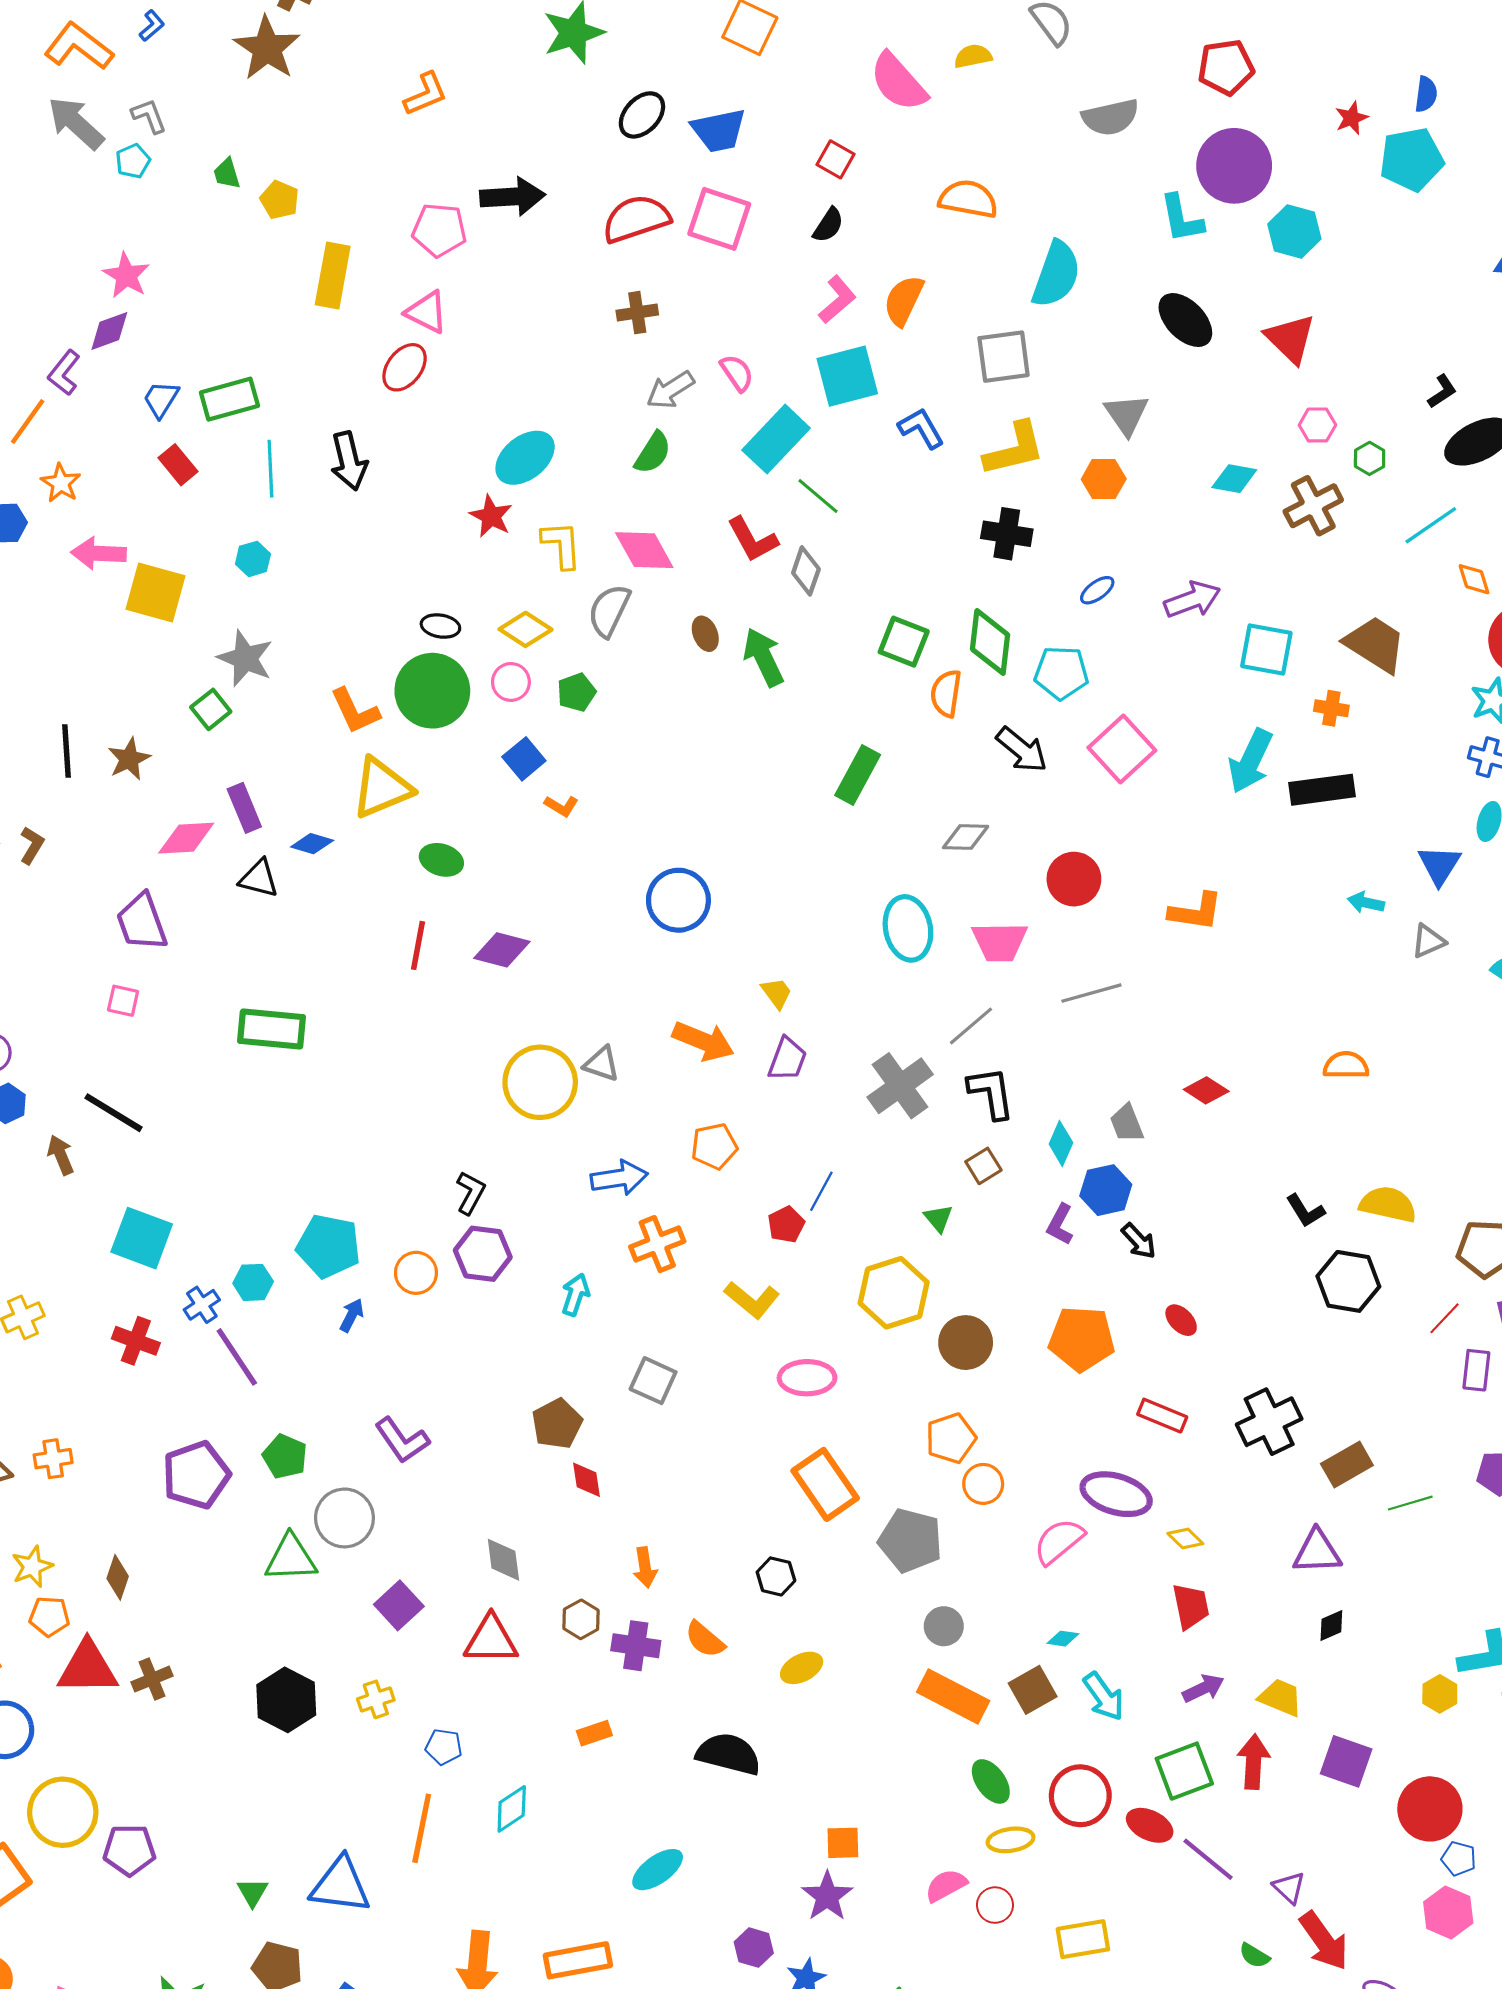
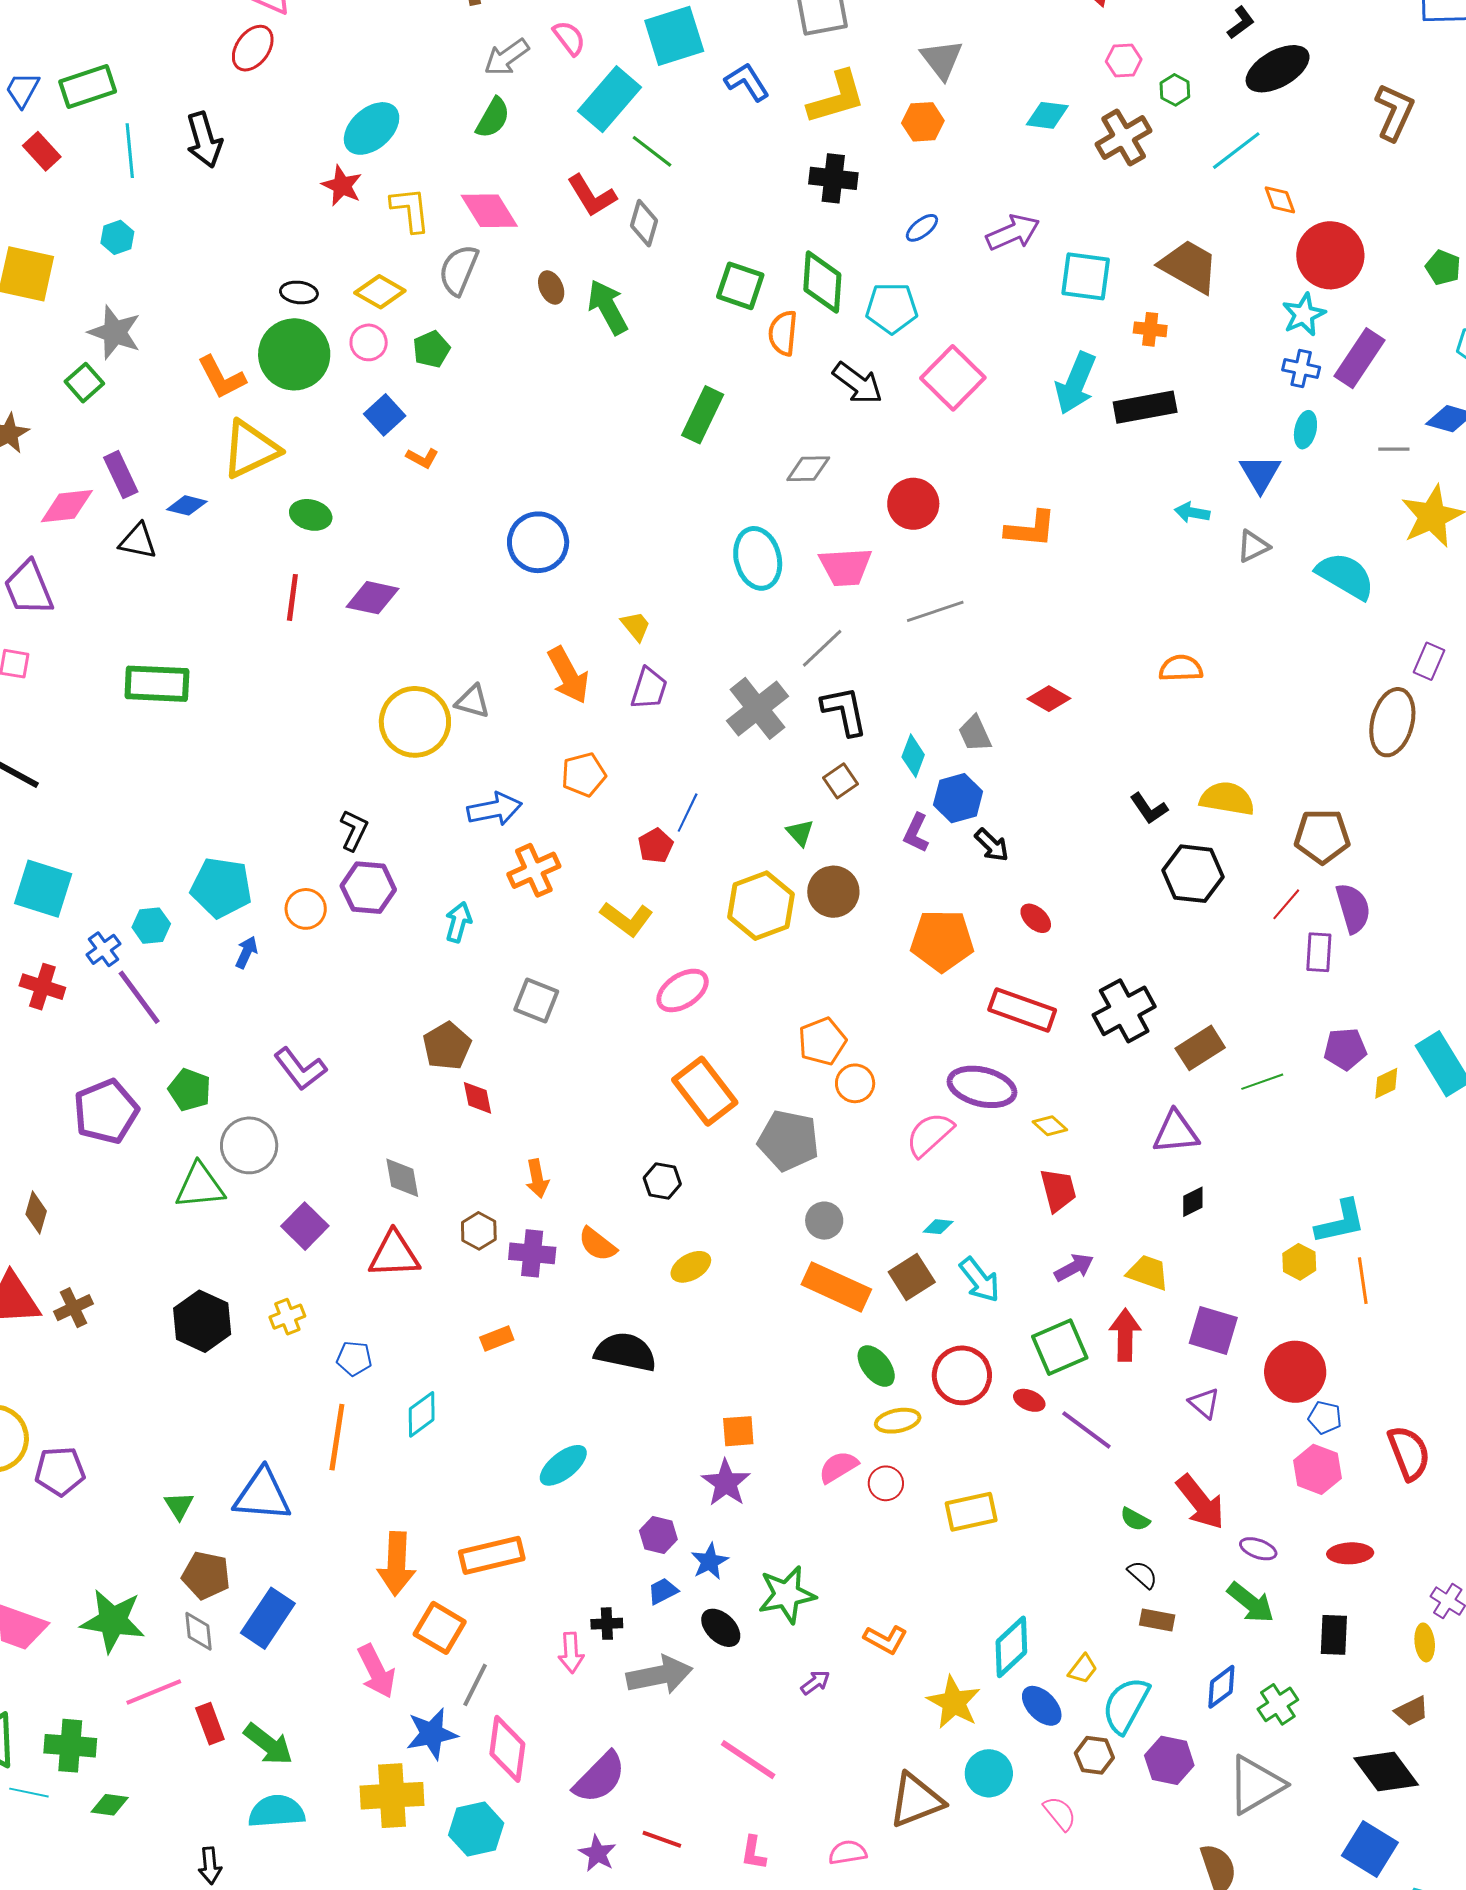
orange arrow: (703, 1041) -> (568, 675), turned 42
brown circle: (966, 1343) -> (833, 892), moved
pink ellipse: (807, 1378) -> (683, 990), turned -30
red rectangle: (1162, 1416) -> (1022, 1010), size x1.4
red ellipse: (1150, 1825) -> (1029, 1400), size x0.7
purple triangle: (1289, 1888) -> (1204, 1403), moved

